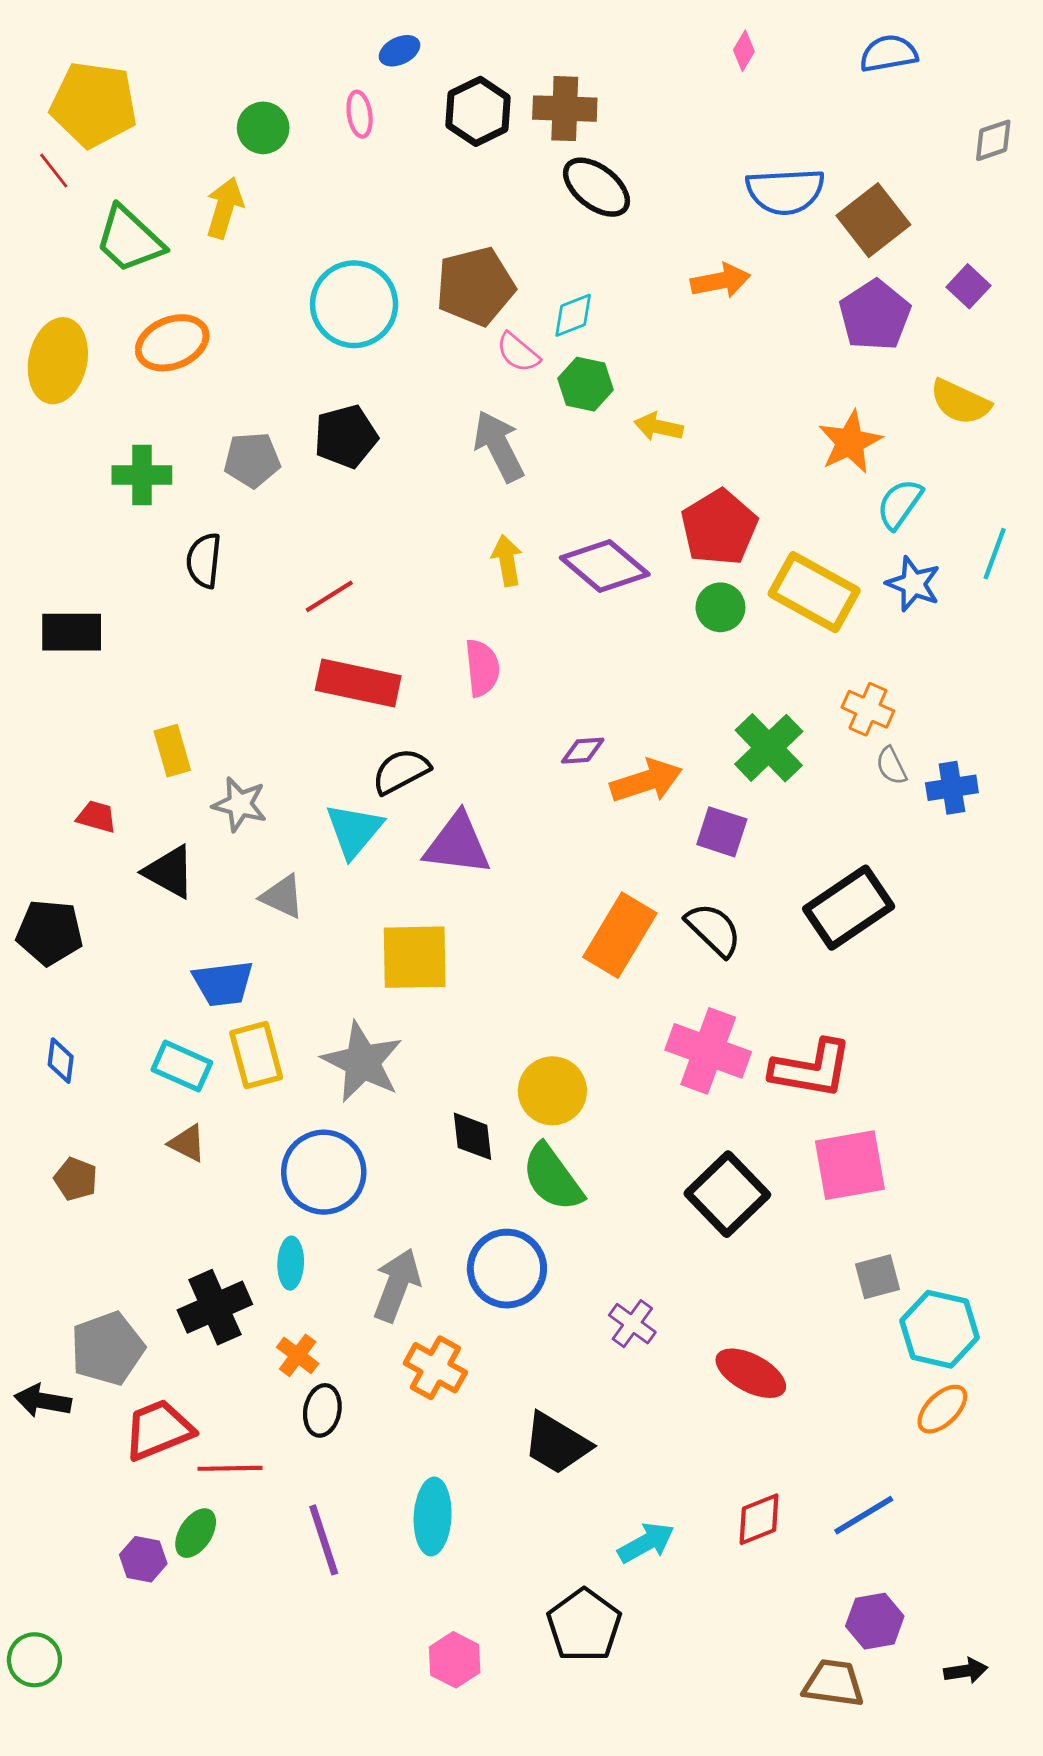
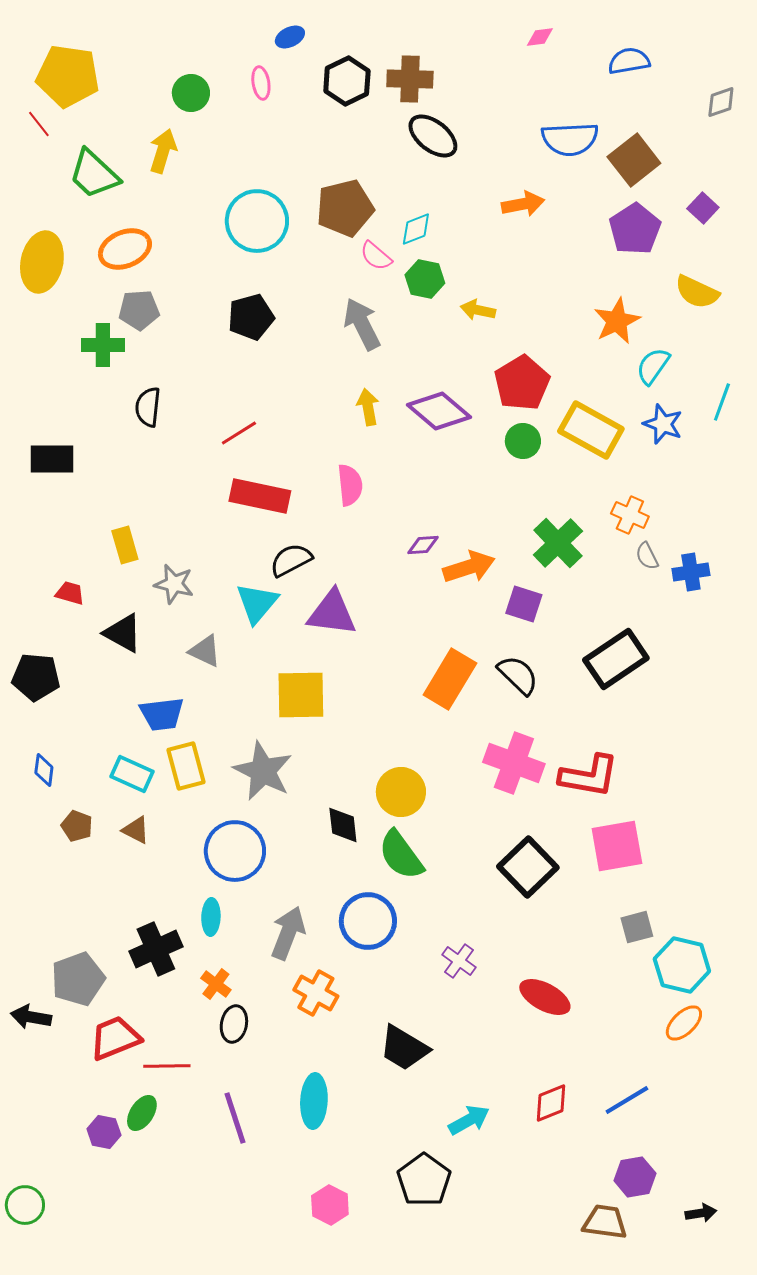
pink diamond: (744, 51) -> (540, 37), turned 52
blue semicircle: (889, 54) -> (629, 61), moved
gray pentagon: (252, 460) -> (139, 310), moved
brown pentagon: (76, 1179) -> (77, 826), moved

